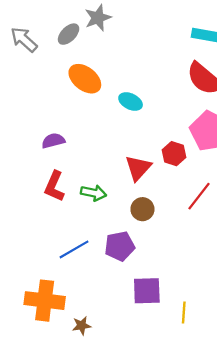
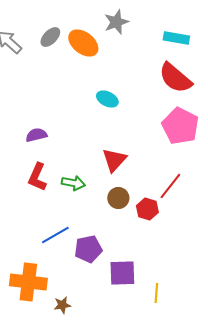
gray star: (98, 18) -> (116, 22), moved
orange ellipse: (85, 79) -> (83, 43), moved
red hexagon: (174, 154) -> (147, 209), moved
purple pentagon: (120, 246) -> (88, 249), moved

